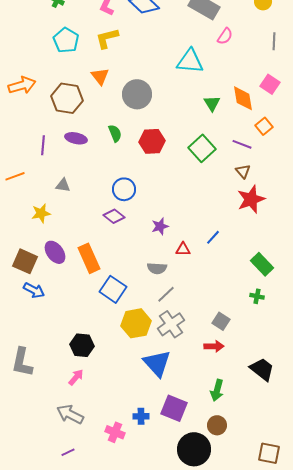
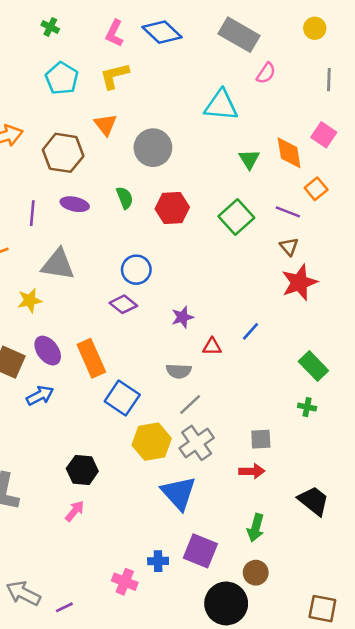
gray triangle: (63, 185) -> (58, 265), size x1.8
blue arrow: (34, 290) -> (40, 395), moved, turned -55
gray square: (221, 321) -> (261, 439), turned -36
gray arrow: (70, 414) -> (23, 593), moved

